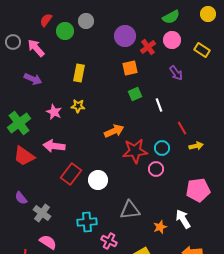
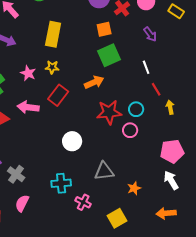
yellow rectangle: (79, 73) -> (53, 34), size x1.4
green square: (135, 94) -> (109, 55), size x1.6
white line: (159, 105) -> (146, 67), moved
orange arrow: (114, 131) -> (94, 82), moved
yellow arrow: (196, 146) -> (170, 107), turned -88
red rectangle: (71, 174) -> (58, 95), moved
white arrow: (183, 219) -> (171, 180), moved
pink semicircle: (48, 242) -> (22, 203), turned -96

